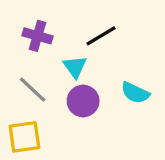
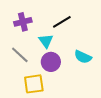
purple cross: (37, 36) -> (23, 22), turned -30
yellow square: (24, 137) -> (34, 84), moved

